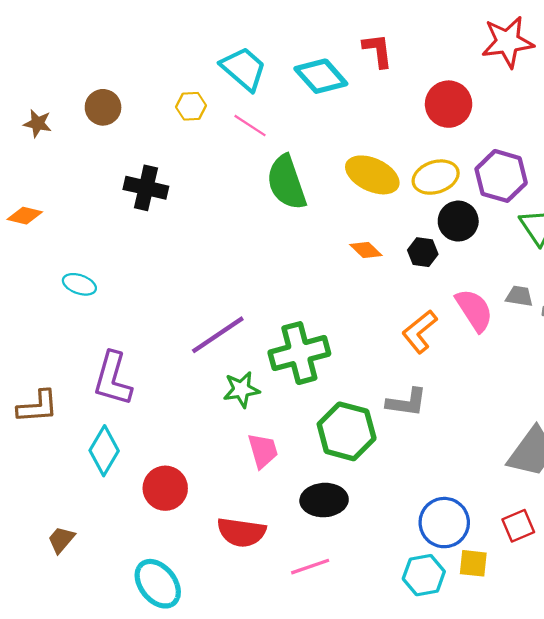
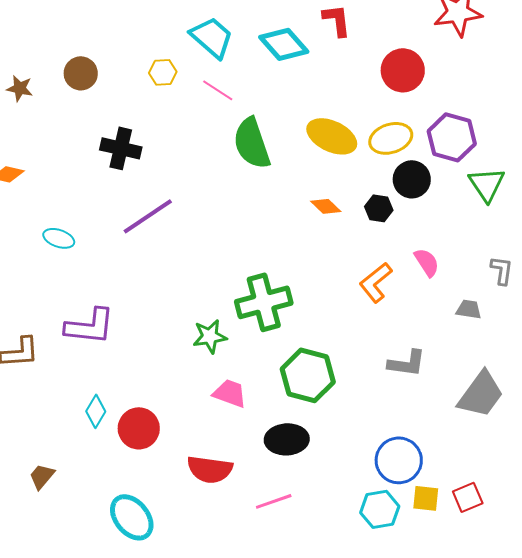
gray trapezoid: (519, 296) -> (469, 309), moved
pink semicircle: (474, 310) -> (427, 262), size x0.7
purple line: (218, 335) -> (148, 216), moved
purple L-shape: (113, 379) -> (90, 326), turned -100
gray L-shape: (407, 402) -> (407, 363), moved
cyan diamond: (104, 451) -> (96, 411), moved, size x0.7
pink trapezoid: (263, 451) -> (230, 393), turned -54
red square: (518, 526) -> (468, 497), moved

